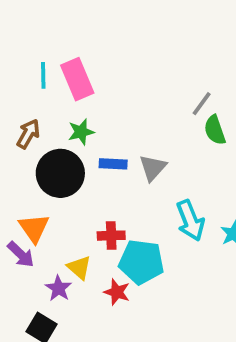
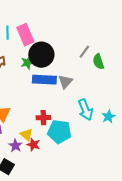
gray line: (202, 104) -> (84, 52), moved
blue rectangle: (113, 164) -> (44, 80), size x1.6
black circle: (60, 173) -> (41, 55), moved
red star: (117, 292) -> (33, 145), moved

